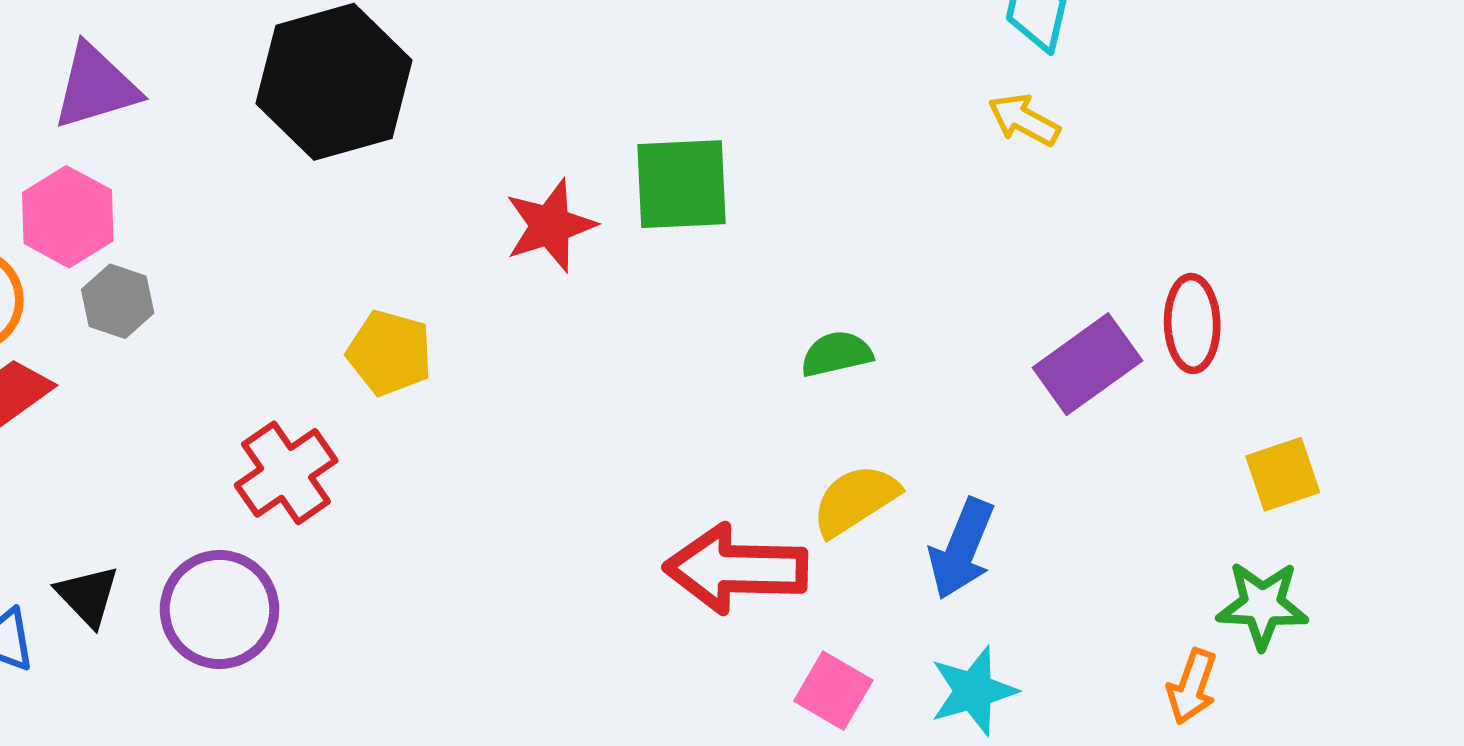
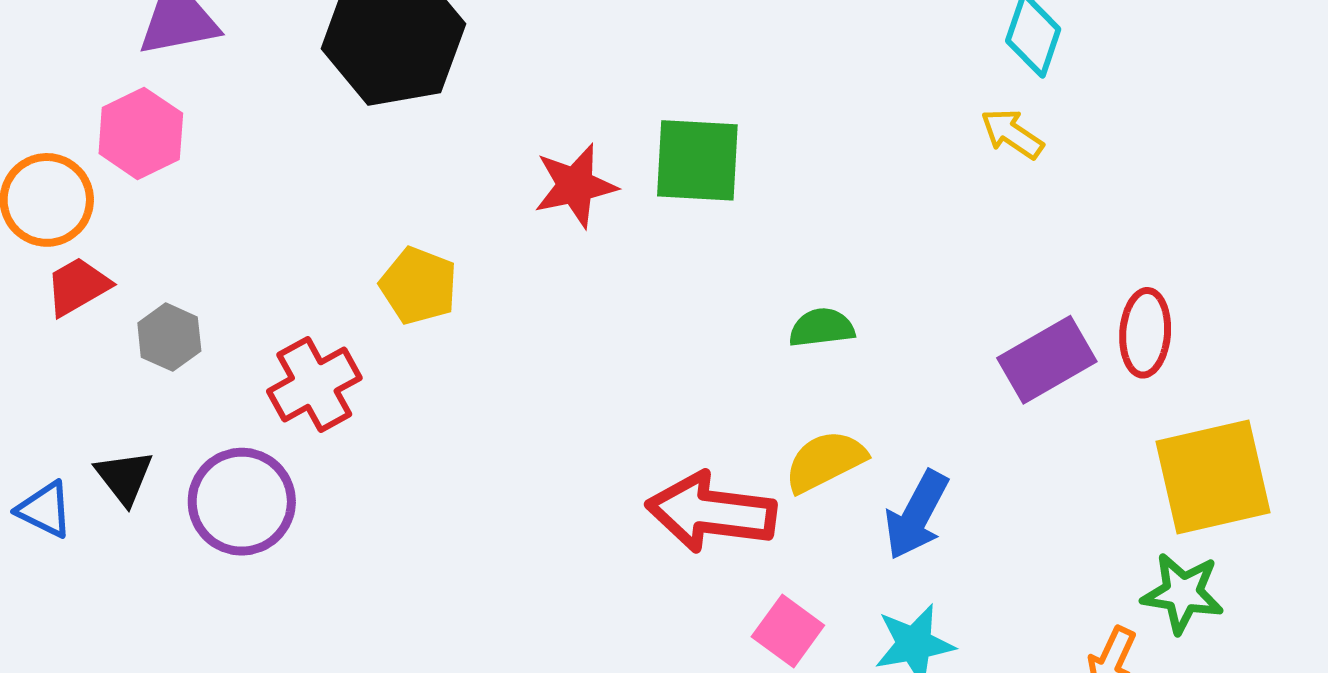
gray hexagon: (118, 301) -> (169, 337), moved
yellow square: (1283, 474) -> (1213, 477), size x1.8

